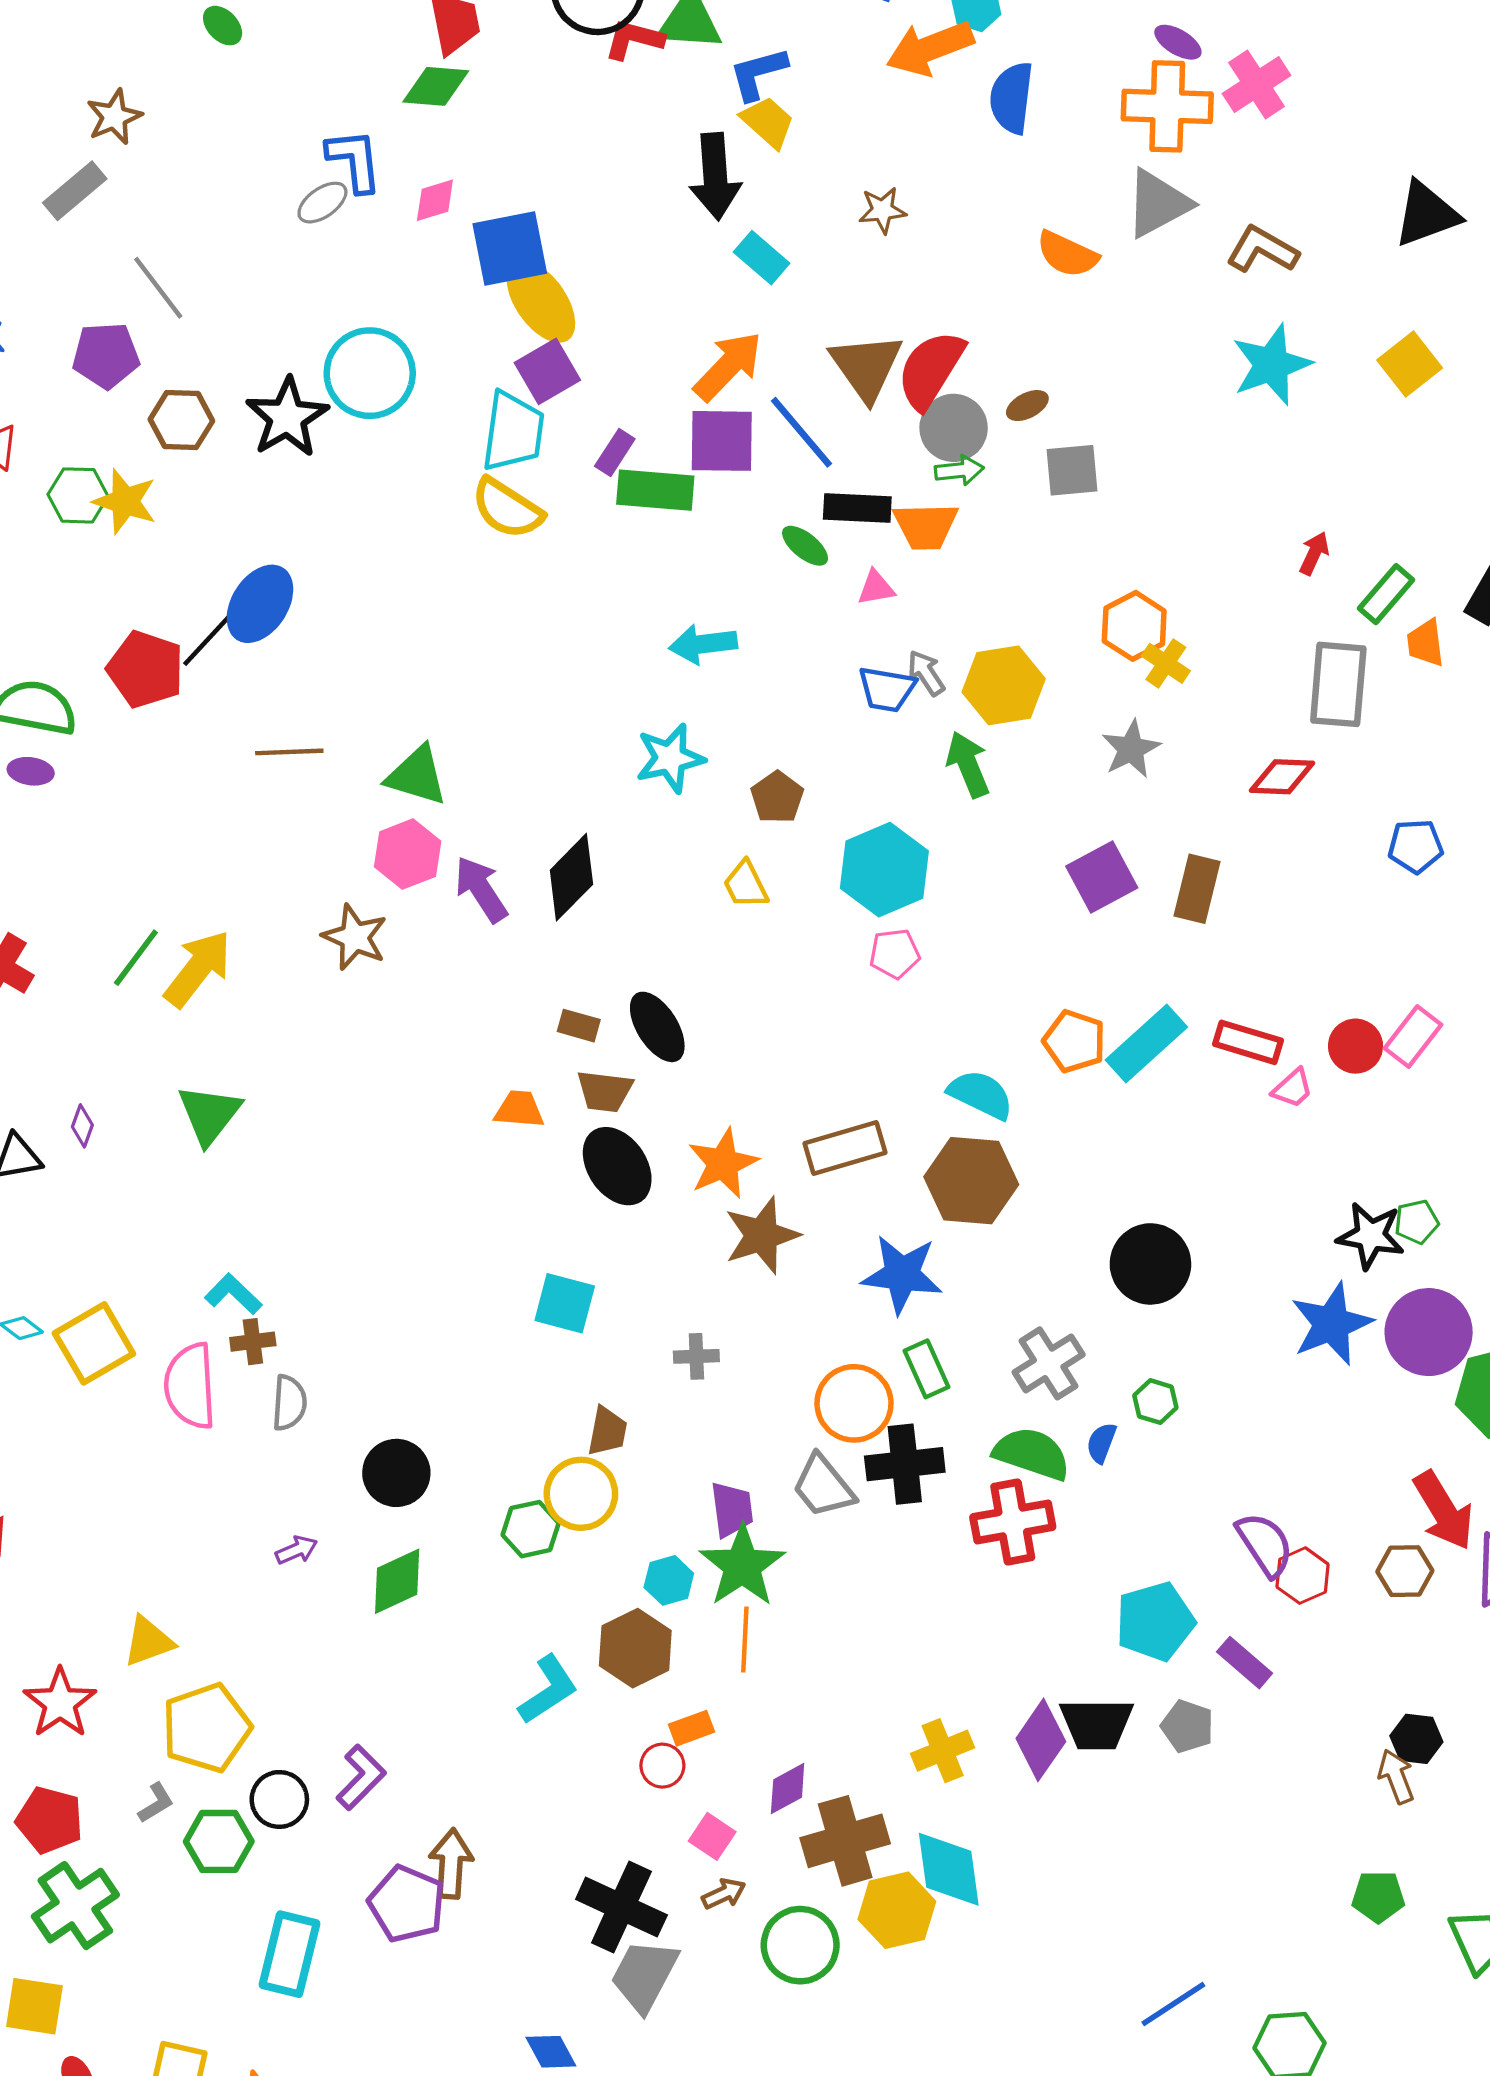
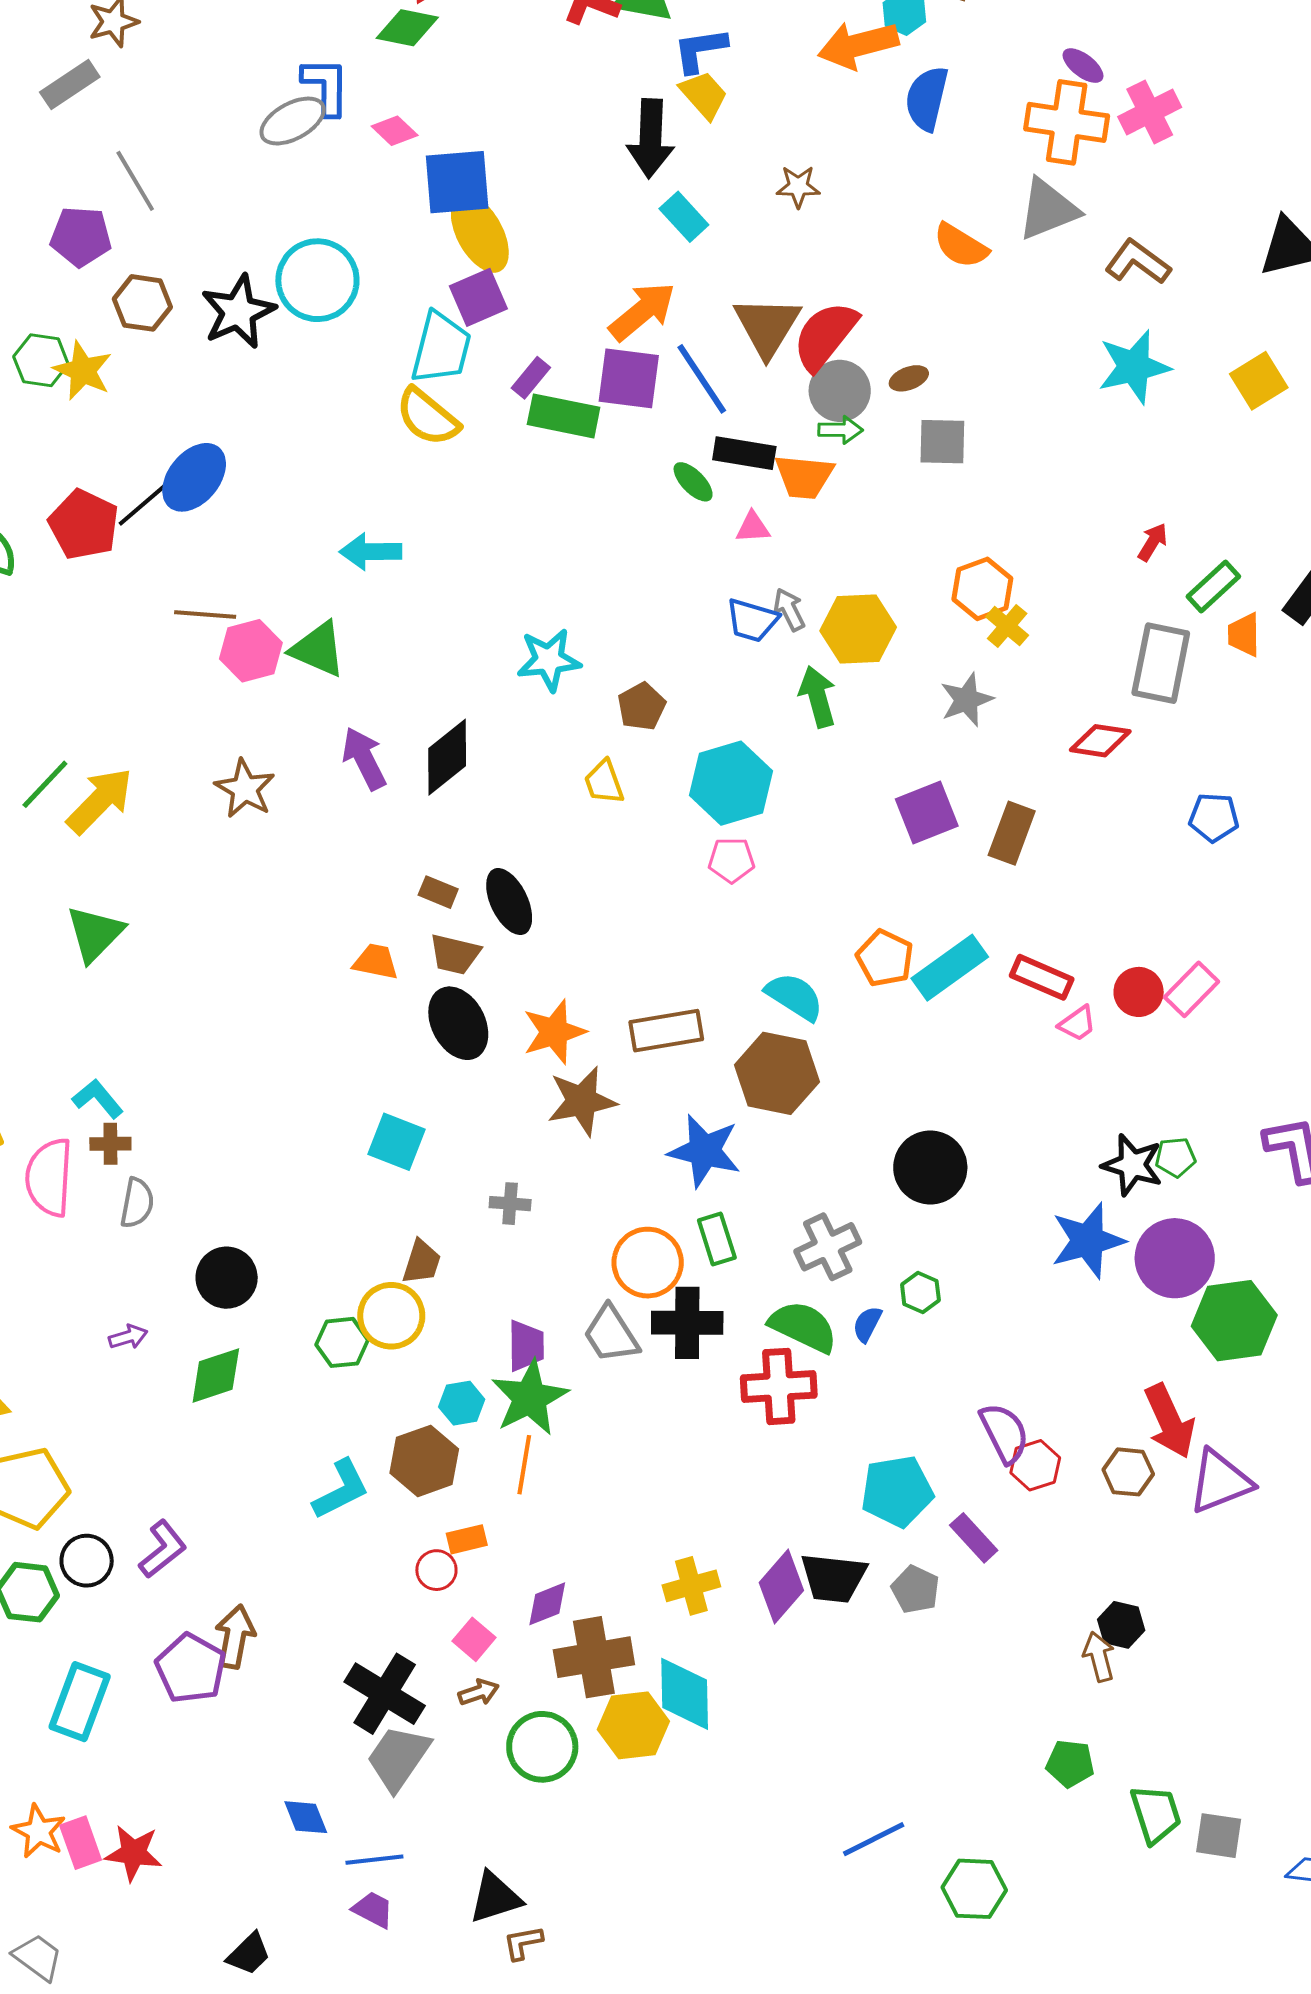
pink diamond: (435, 200) -> (395, 131), turned 54
gray ellipse: (322, 203) -> (293, 121), size x1.4
cyan arrow: (703, 644) -> (371, 552), moved
pink hexagon: (408, 854) -> (251, 651), moved

